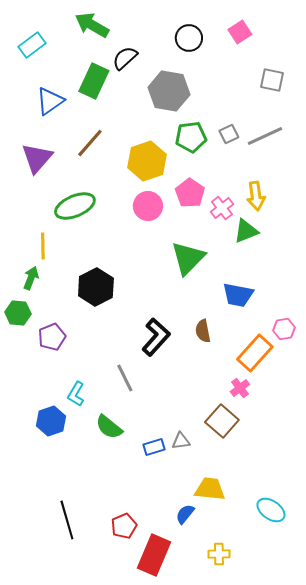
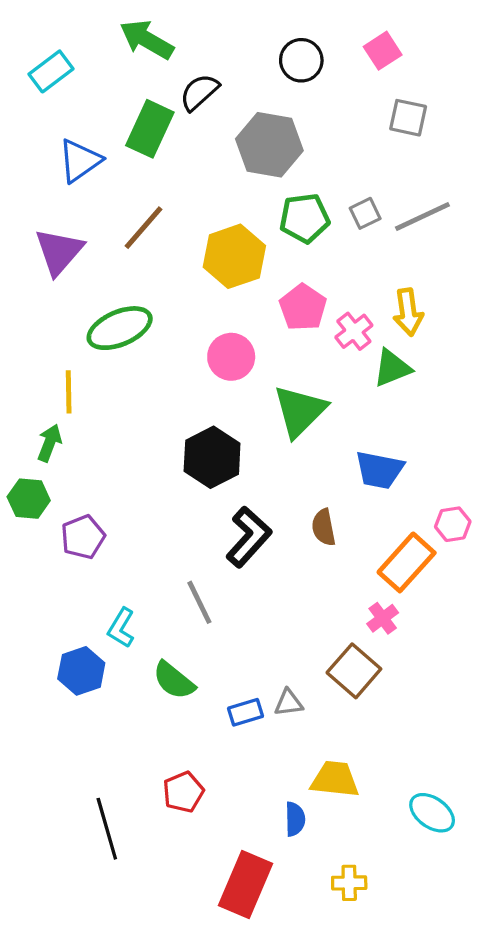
gray square: (272, 80) -> (408, 118), moved
pink circle: (148, 206) -> (231, 357), moved
black hexagon: (96, 287) -> (212, 457), moved
blue semicircle: (185, 514) -> (295, 819), turned 140
red pentagon: (124, 526) -> (183, 792), moved

